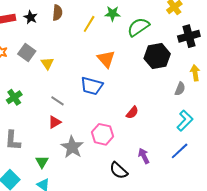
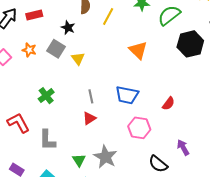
black star: (31, 17) -> (68, 28), moved
yellow line: (89, 24) -> (108, 17), moved
blue trapezoid: (92, 86) -> (127, 95), moved
gray line: (57, 101) -> (91, 96), turned 48
gray star: (72, 147) -> (105, 157), moved

